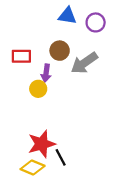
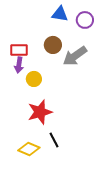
purple arrow: (46, 73) -> (19, 65), moved
red star: (42, 144) -> (40, 112), moved

